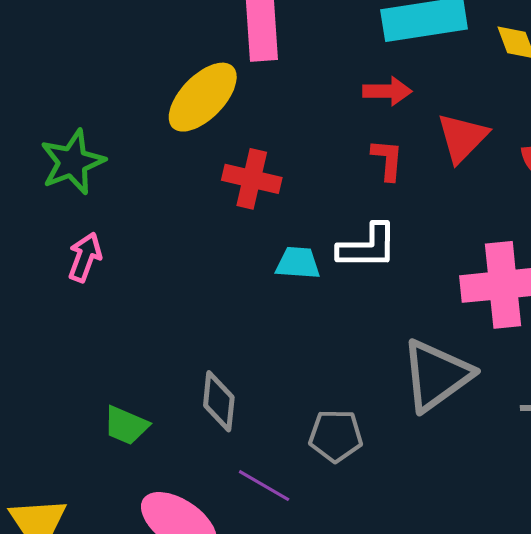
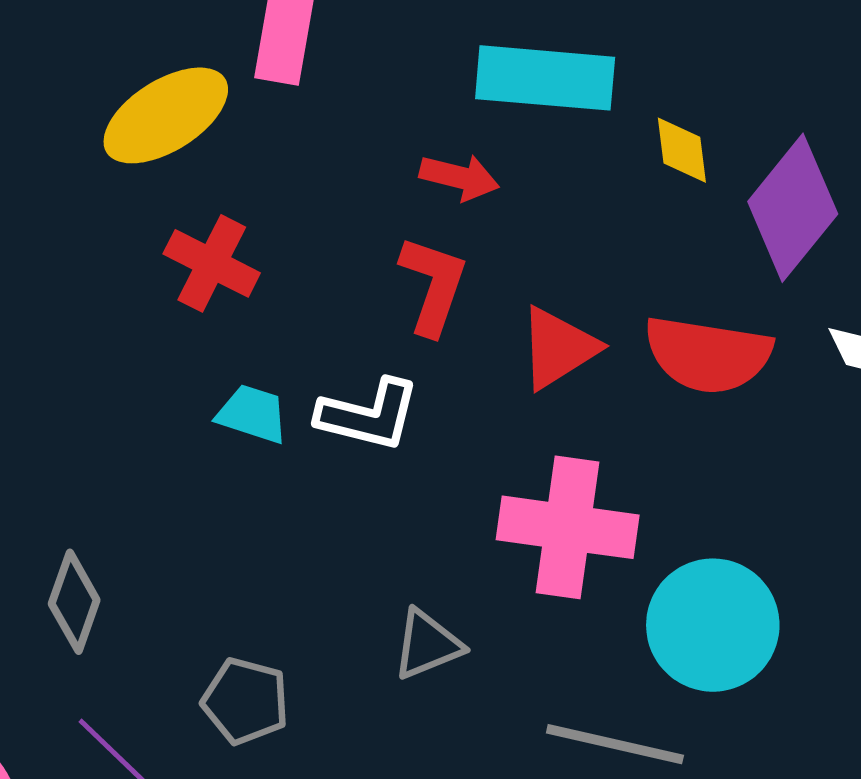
red triangle: (462, 138) -> (558, 348), moved
red L-shape: (387, 160) -> (433, 285), size x1.4
gray triangle: (436, 375) -> (427, 645), size x0.6

